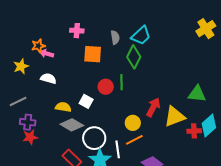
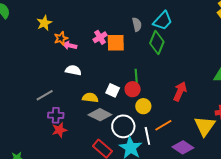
pink cross: (77, 31) -> (100, 37), moved, turned -32
yellow star: (21, 66) -> (44, 23), moved
green line: (121, 82) -> (136, 77), moved
red circle: (106, 87) -> (133, 89), moved
yellow triangle: (175, 117) -> (205, 126), moved, turned -30
yellow circle: (133, 123) -> (143, 106), moved

